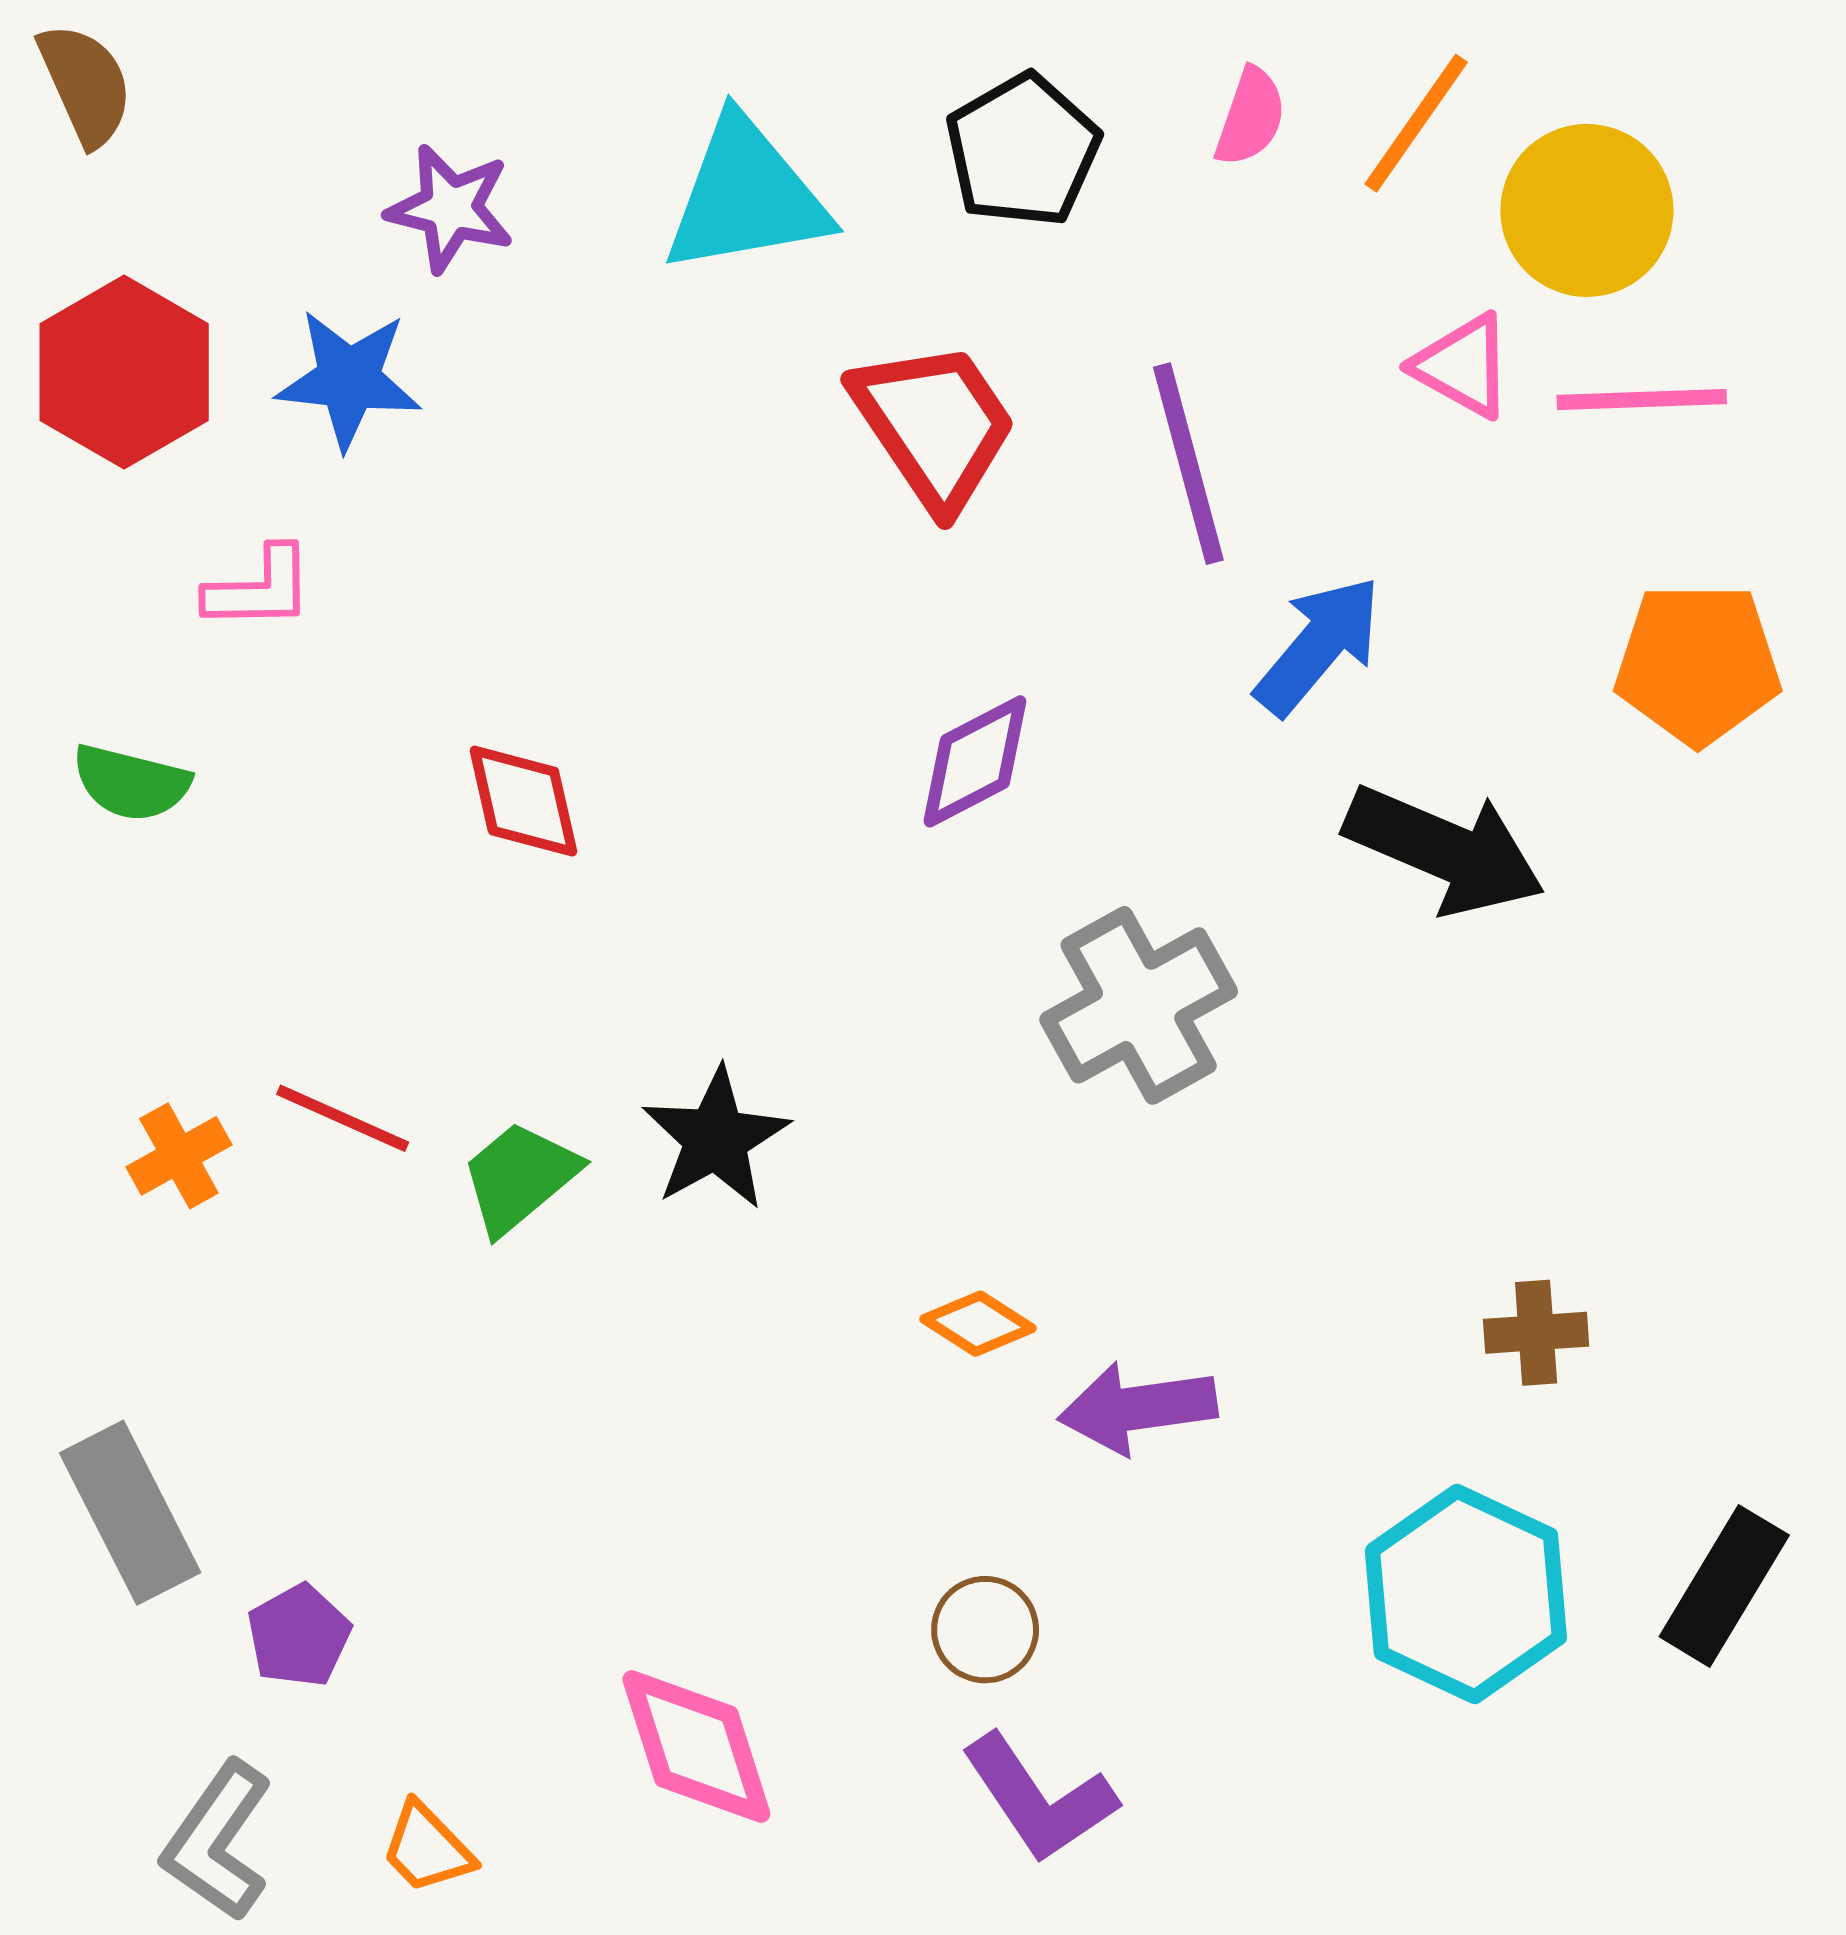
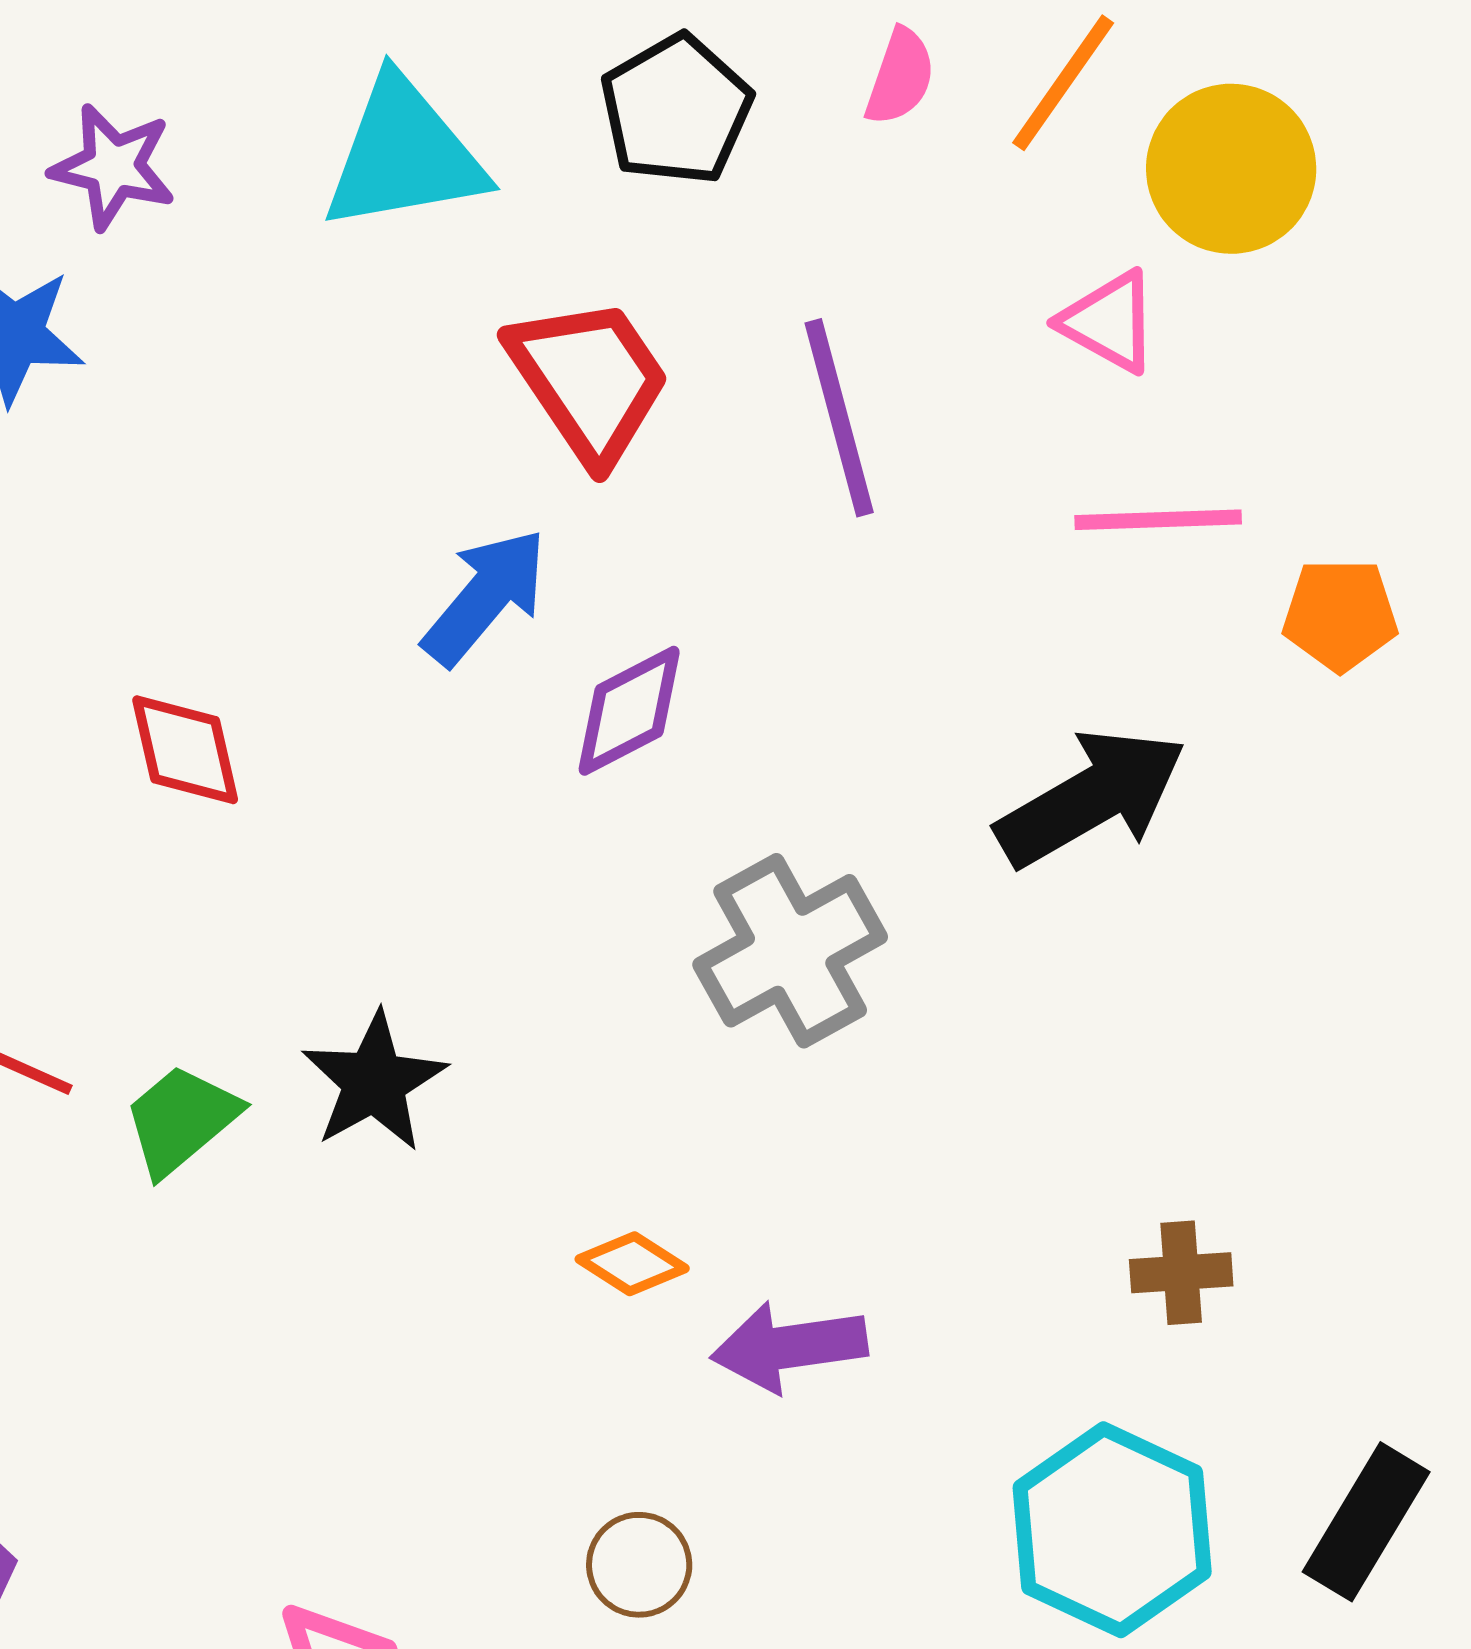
pink line: (1642, 400) -> (1158, 520), moved
blue arrow: (1319, 646) -> (485, 597), moved
orange pentagon: (1698, 664) -> (1340, 615), size x0.7
black arrow: (1445, 850) -> (1091, 798), turned -53

